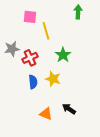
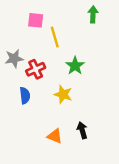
blue semicircle: (33, 82) -> (25, 96), moved
black arrow: (69, 109) -> (82, 130), turned 40

